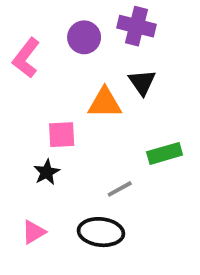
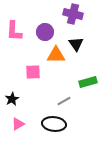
purple circle: (84, 37) -> (45, 32), moved
pink L-shape: (26, 58) -> (14, 31), turned -35
black star: (47, 172) -> (12, 99), moved

